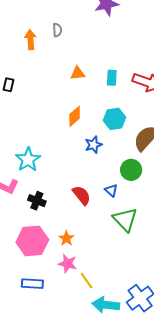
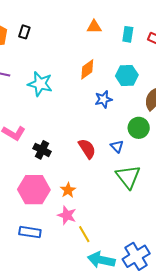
cyan star: (28, 160) -> (40, 84), moved, turned -30

